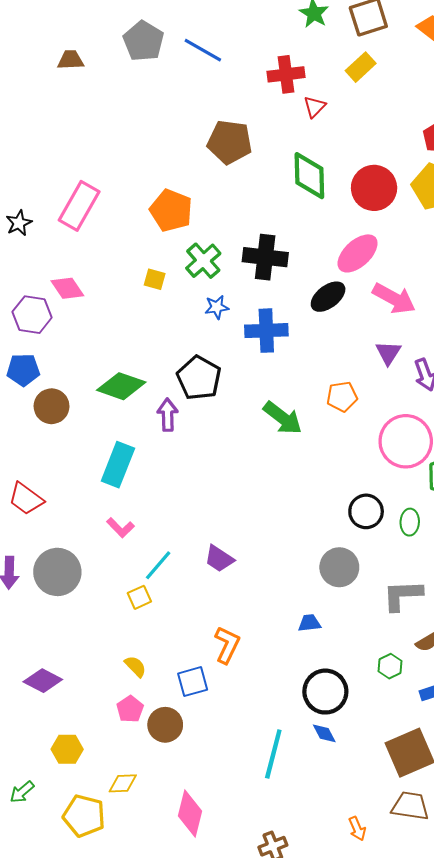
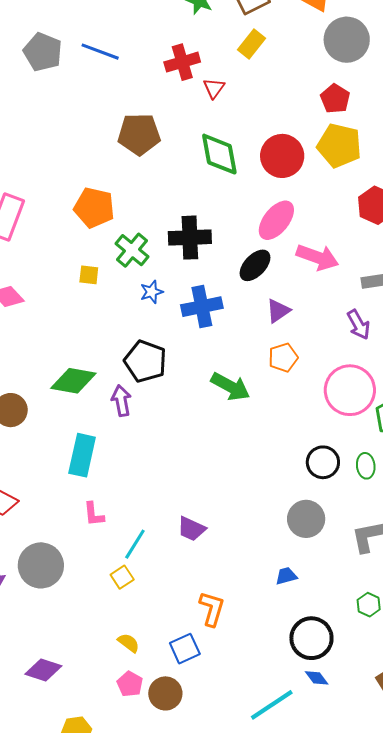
purple triangle: (388, 353) -> (278, 311), moved, turned 32
pink L-shape: (120, 528) -> (94, 514), turned 48
cyan line: (273, 754) -> (272, 705), turned 51

